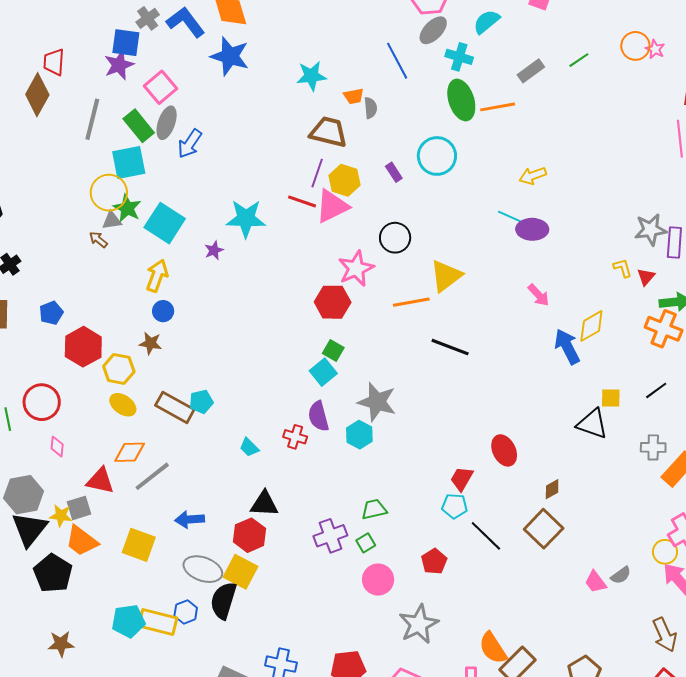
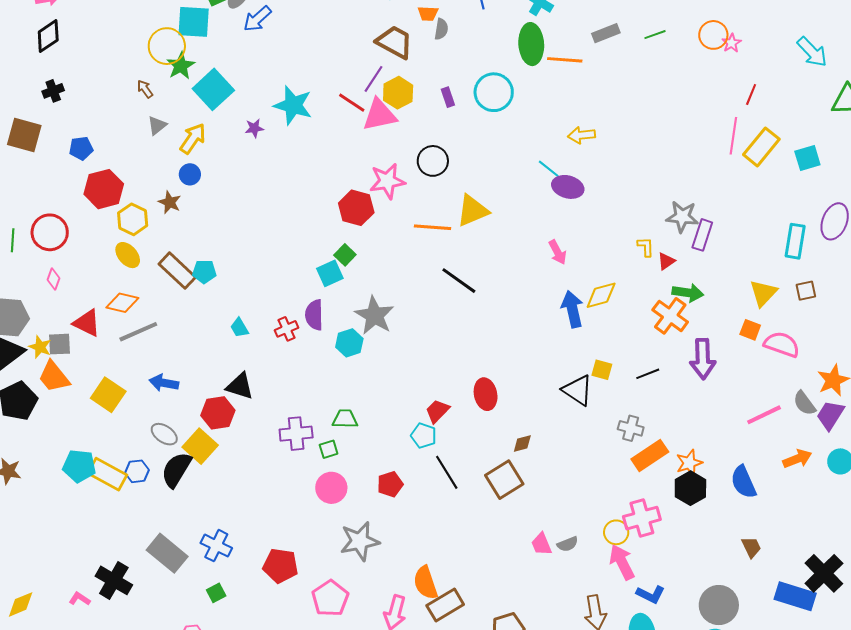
gray triangle: (112, 220) -> (157, 125), moved, turned -45
red cross: (295, 437) -> (286, 329), turned 35
gray ellipse: (203, 569) -> (164, 434), size x0.7

